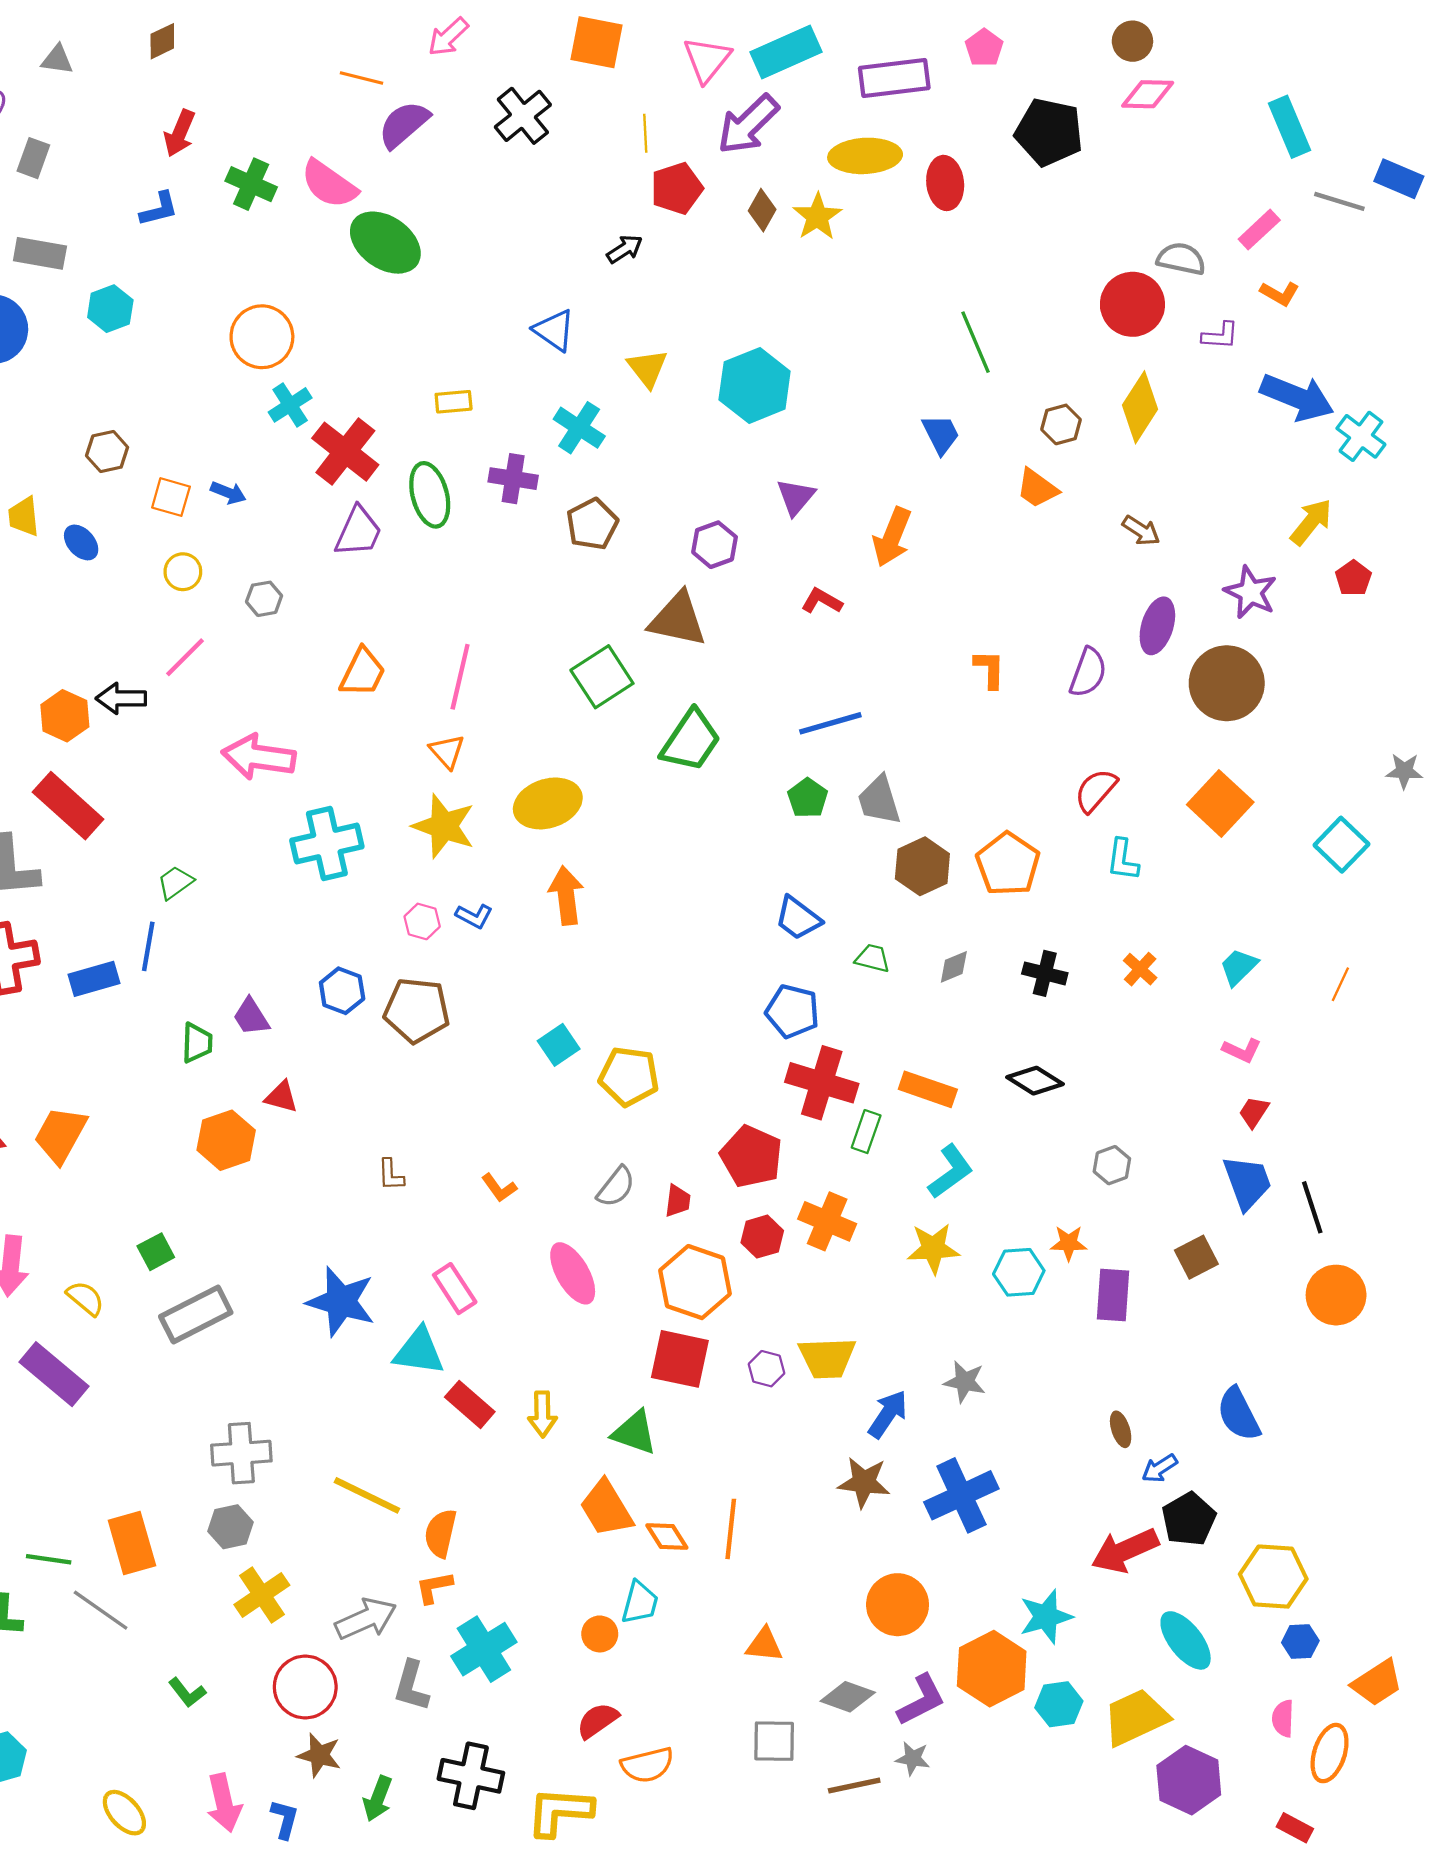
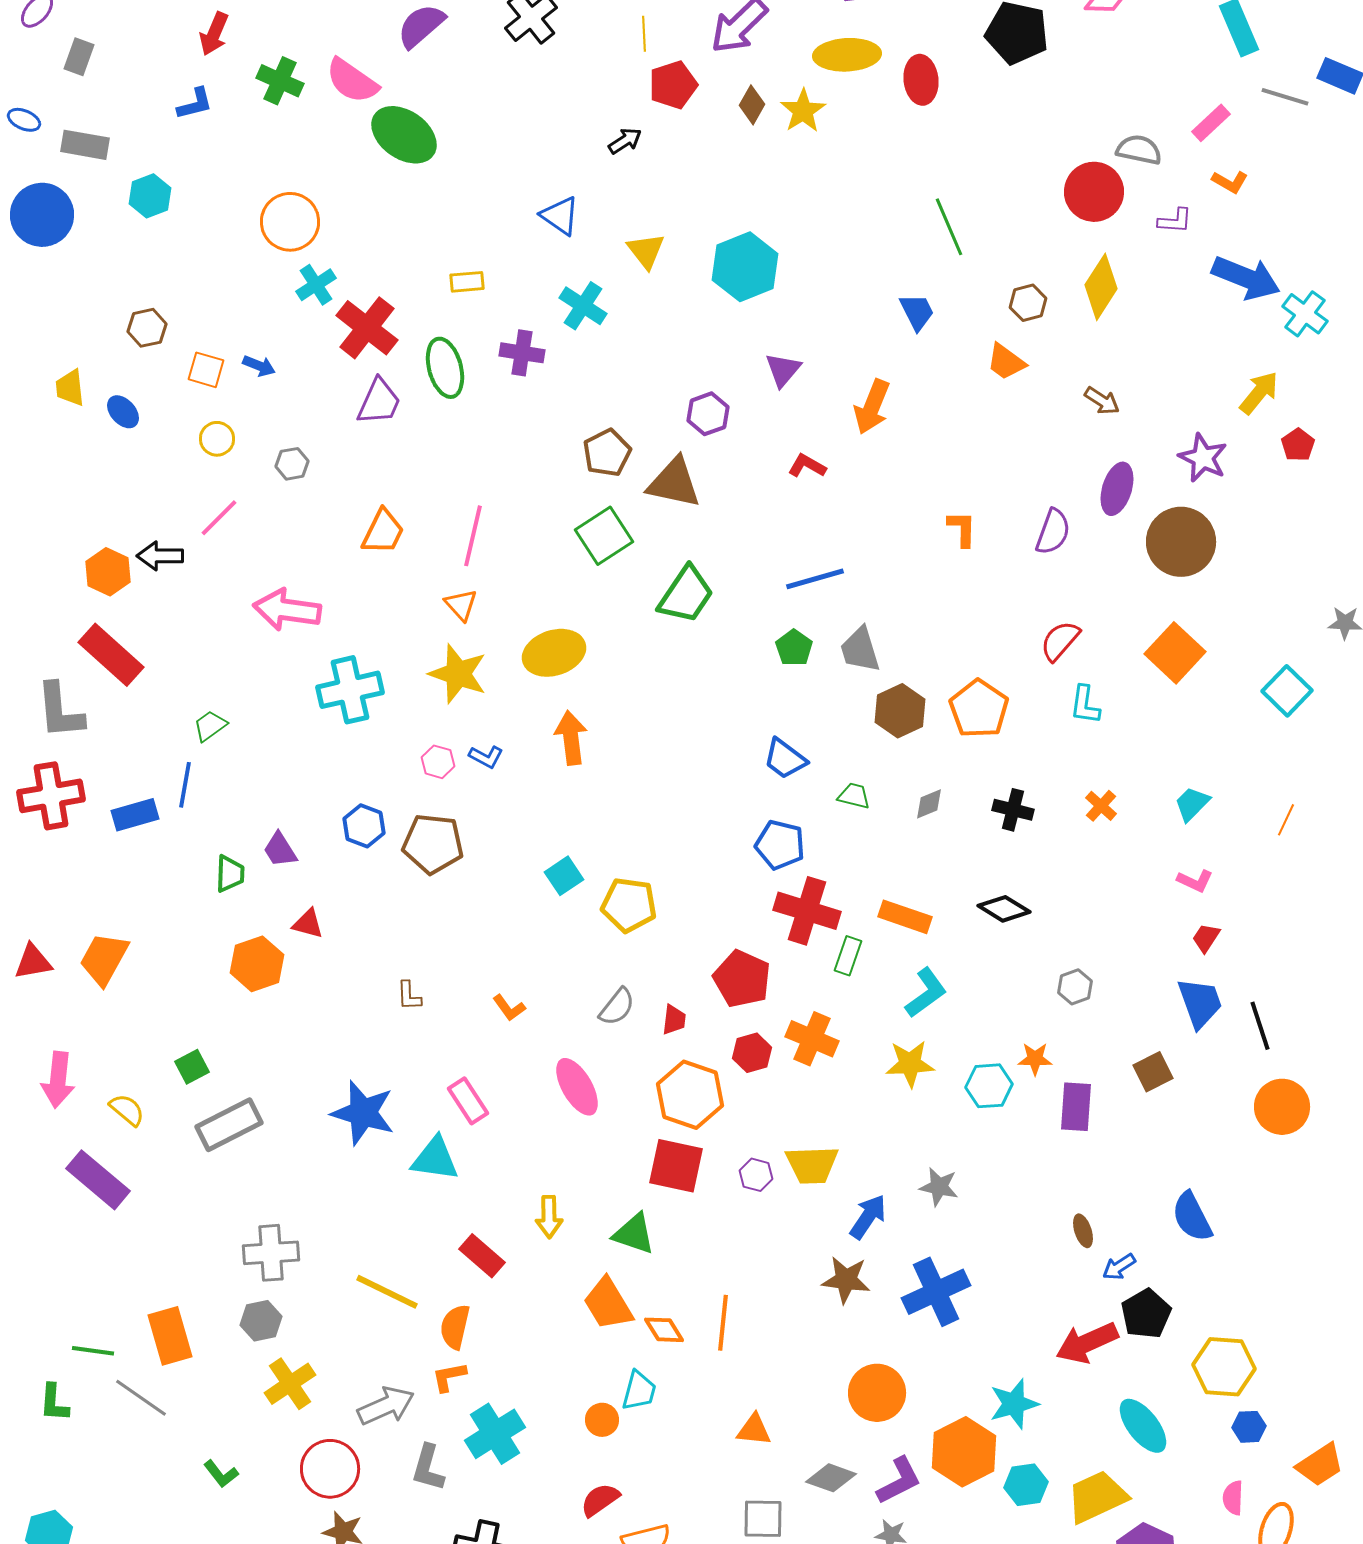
brown pentagon: (592, 524) -> (607, 453), moved
red rectangle: (470, 1404) -> (482, 1256), moved

